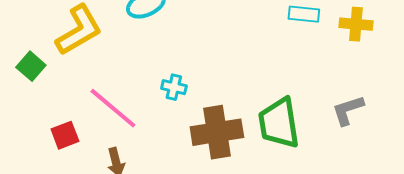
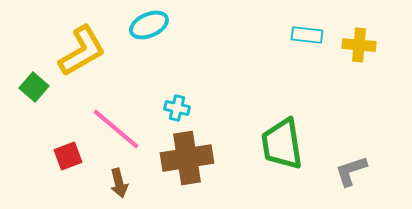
gray L-shape: (348, 110) -> (351, 171), moved
brown cross: (217, 132) -> (187, 158), moved

